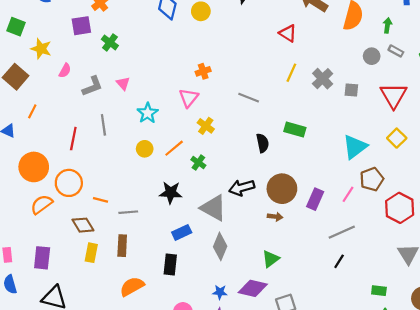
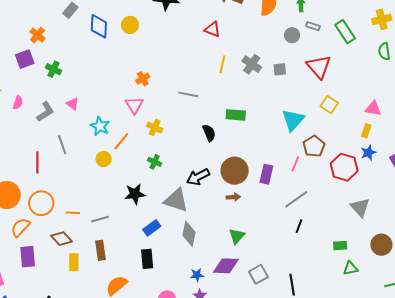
orange line: (174, 148) -> (121, 141), moved
purple rectangle: (42, 258) -> (28, 257), moved

